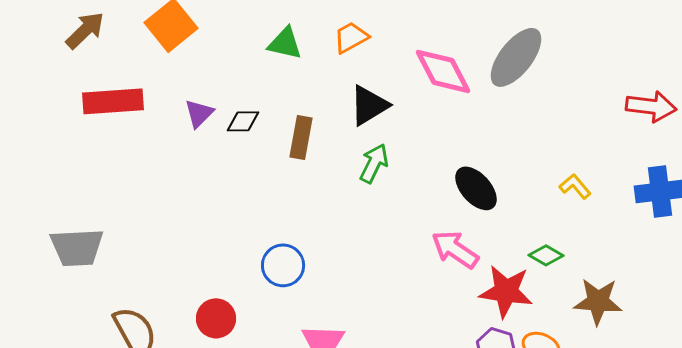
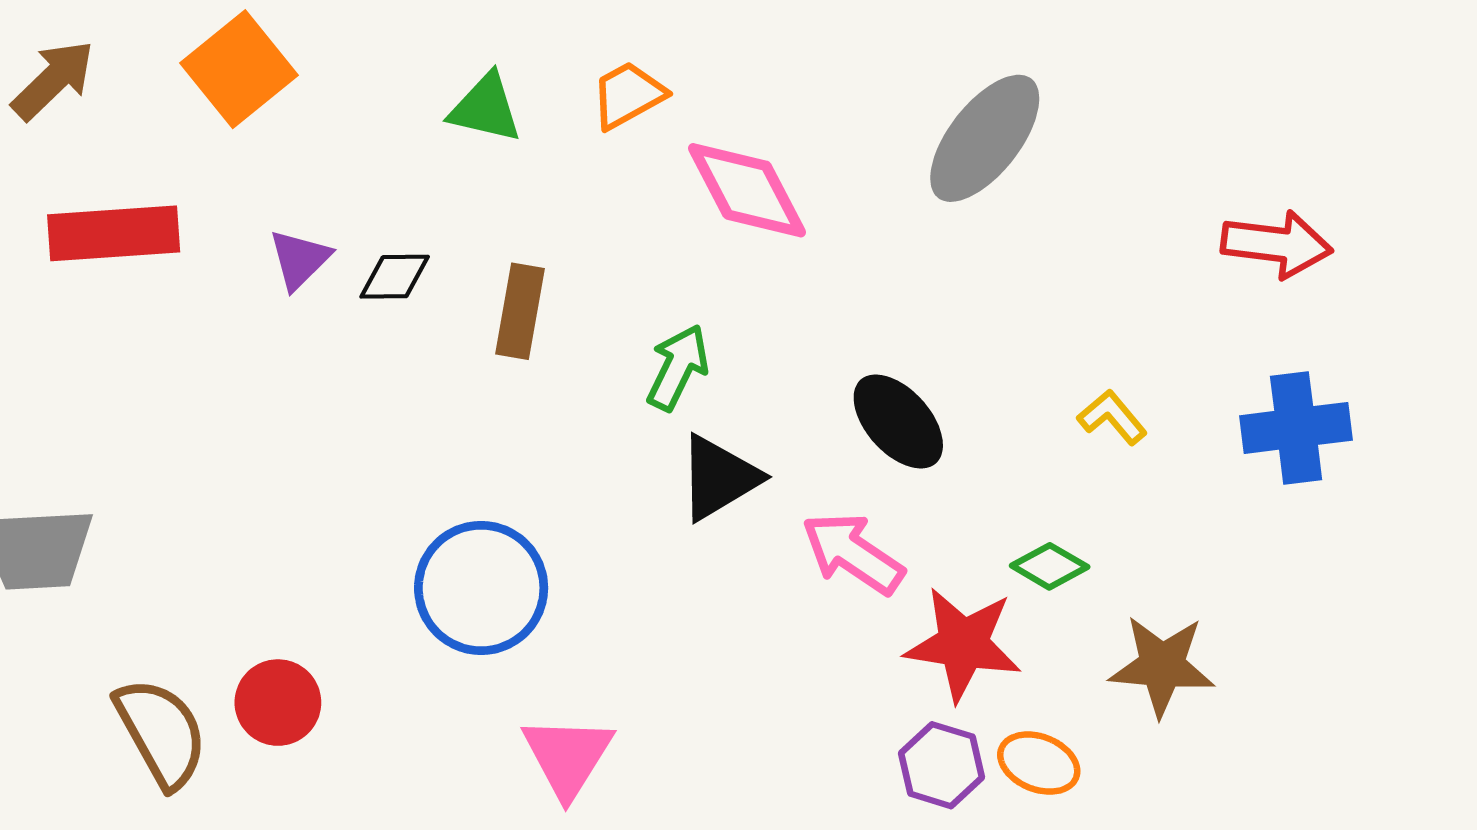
pink diamond: (443, 71) -> (747, 190), moved
black triangle: (369, 105) -> (719, 478), moved
blue circle: (283, 265) -> (481, 588), size x1.4
red circle: (216, 318) -> (278, 703), moved

